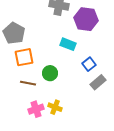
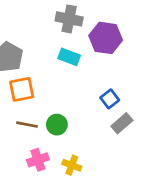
cyan rectangle: (68, 44) -> (69, 57), moved
green circle: (50, 73) -> (57, 125), moved
yellow cross: (55, 107) -> (72, 165), moved

